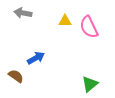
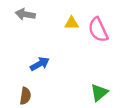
brown semicircle: (16, 76) -> (25, 96), moved, turned 63

